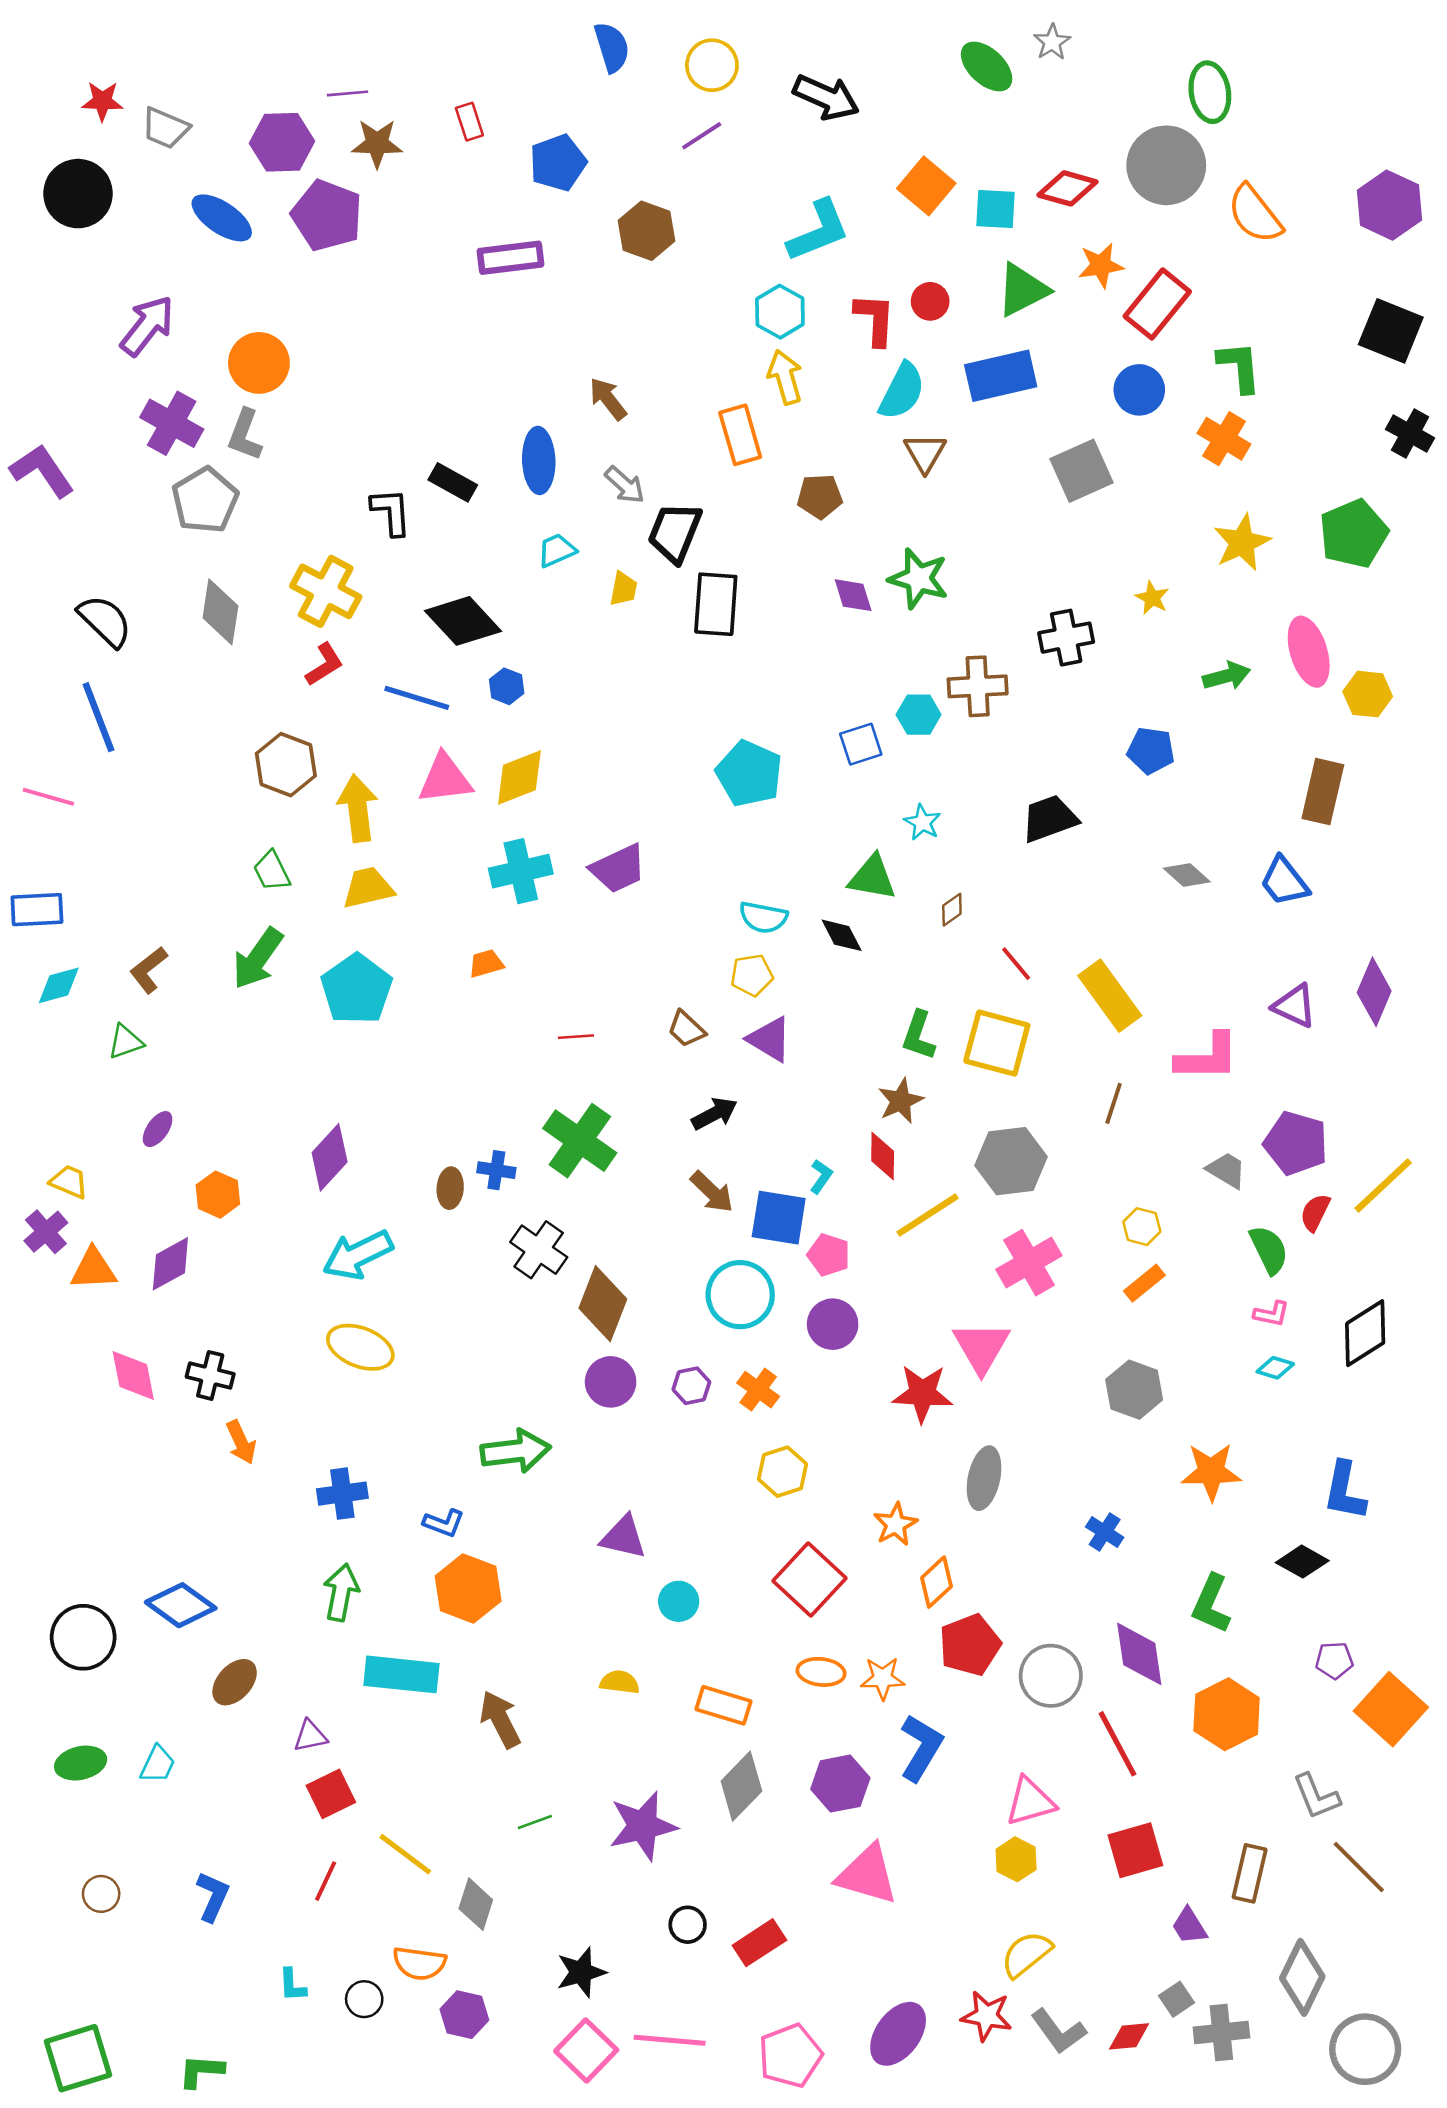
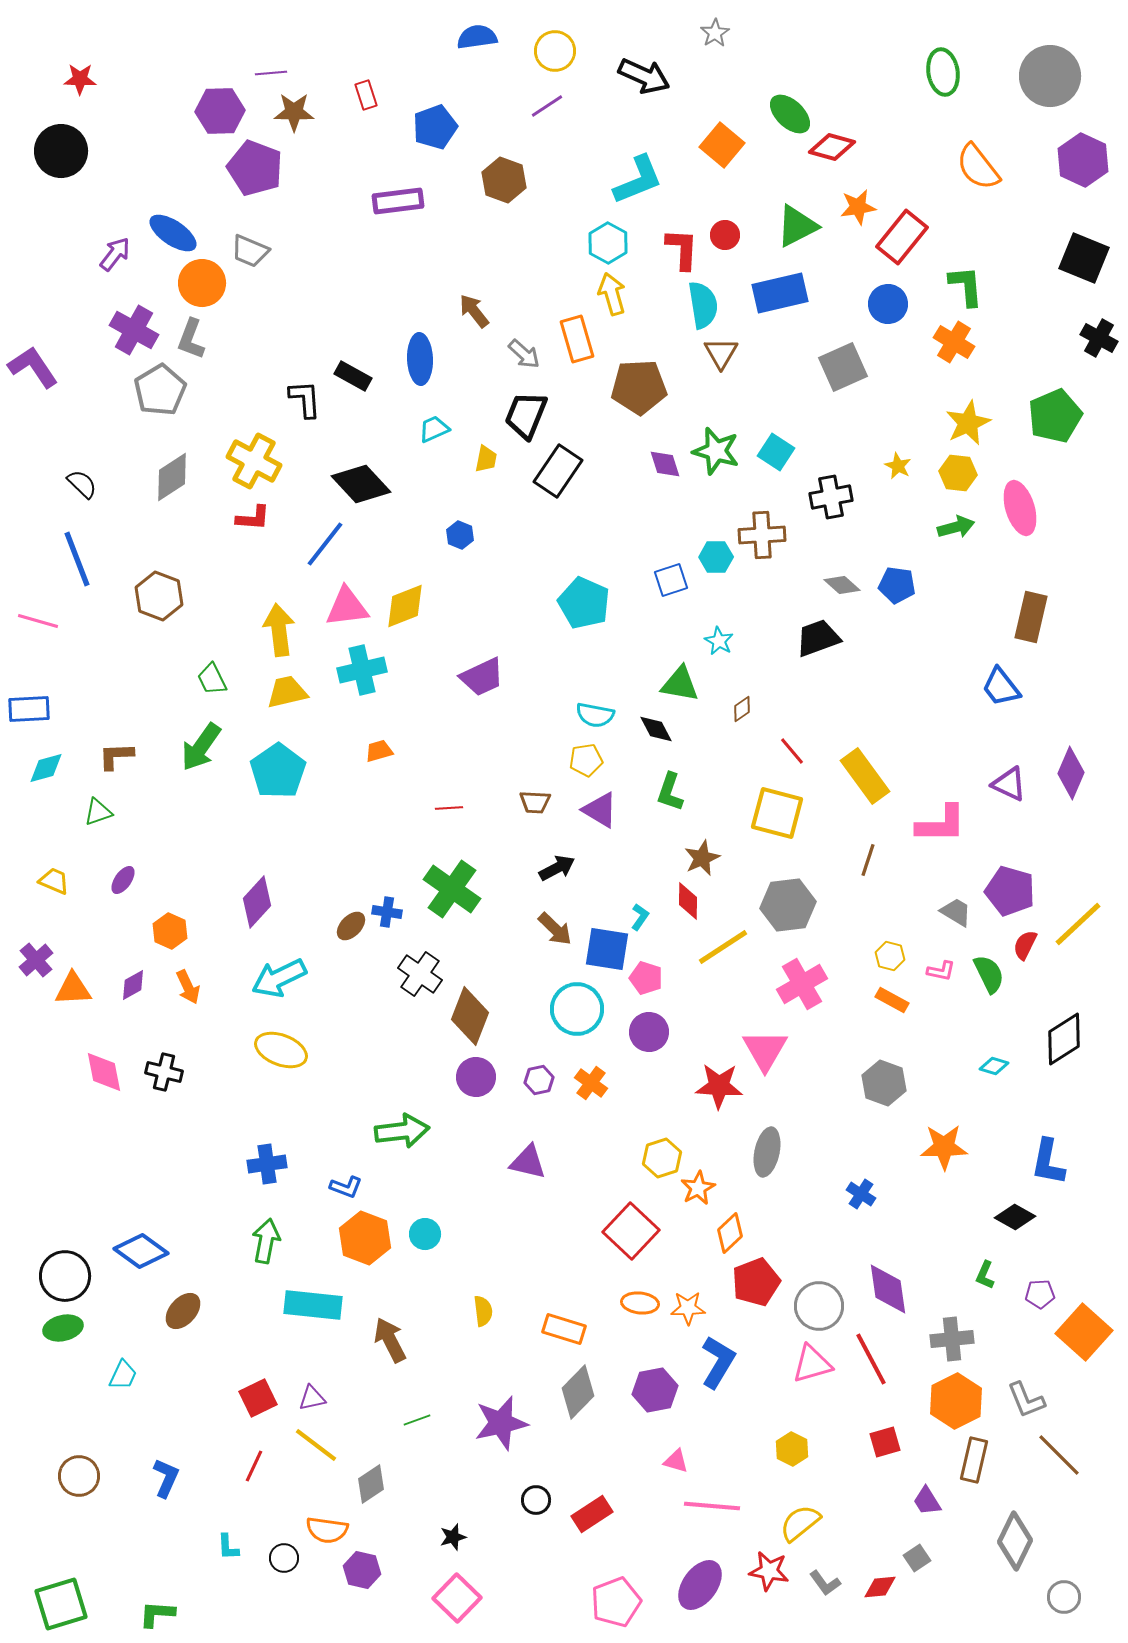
gray star: (1052, 42) -> (715, 33), moved
blue semicircle: (612, 47) -> (477, 37), turned -81
green ellipse: (987, 67) -> (790, 114), moved
gray trapezoid: (165, 128) -> (250, 251), moved
gray circle: (1166, 165) -> (1050, 76), moved
cyan square: (996, 209) -> (776, 452), moved, turned 30
blue ellipse: (222, 218) -> (173, 233), moved
purple arrow: (147, 326) -> (115, 254), size x0.7
cyan semicircle: (902, 391) -> (703, 305), turned -36
gray arrow: (625, 485) -> (524, 354), moved
brown pentagon: (820, 496) -> (639, 387), size x1.6
black rectangle: (716, 604) -> (558, 471), turned 30
gray diamond: (220, 612) -> (172, 477), turned 48
black semicircle: (105, 621) -> (82, 484), size x0.7
red L-shape: (324, 665) -> (253, 518), turned 36
blue hexagon: (507, 686) -> (460, 535), moved
yellow hexagon: (1368, 694) -> (958, 473), moved
blue line: (417, 698) -> (325, 544), turned -69
brown hexagon: (286, 765) -> (159, 596), moved
cyan cross: (521, 871) -> (362, 670), moved
gray diamond: (1187, 875) -> (842, 585), moved
brown L-shape: (149, 970) -> (116, 756), turned 36
brown trapezoid: (686, 1029) -> (535, 802), turned -40
green L-shape: (919, 1035) -> (670, 792), moved
yellow trapezoid: (69, 1182) -> (54, 881), moved
brown ellipse: (450, 1188) -> (351, 926), turned 40
purple diamond: (170, 1264) -> (133, 985), size x0.7
orange rectangle: (1144, 1283) -> (892, 1000), turned 68
pink L-shape: (1271, 1314) -> (941, 971), moved
orange arrow: (241, 1442) -> (188, 987), moved
yellow hexagon: (783, 1472) -> (662, 1158), moved
purple triangle: (623, 1537) -> (528, 1162), moved
cyan circle: (679, 1601) -> (425, 1234), moved
green L-shape: (1211, 1604) -> (985, 1275), moved, size x0.6
yellow semicircle: (620, 1682) -> (483, 1311), turned 76
orange hexagon: (1227, 1714) -> (956, 1401), moved
purple triangle: (310, 1736) -> (312, 1398), moved
green ellipse: (81, 1763) -> (63, 1328), moved
pink triangle: (1030, 1802) -> (812, 1364), moved
red square: (1135, 1850) -> (885, 1442), size x0.7
pink triangle: (867, 1875) -> (676, 1461), size x0.5
brown circle: (101, 1894) -> (79, 1476), size x1.4
gray diamond: (476, 1904) -> (371, 1484), turned 39
black star: (581, 1972) -> (453, 1537), size x0.7
gray L-shape: (1058, 2031) -> (825, 1583), size x0.7
gray cross: (1221, 2033) -> (952, 1339), moved
pink line: (670, 2040) -> (712, 1506), moved
gray circle: (1365, 2049) -> (1064, 1597), size x0.6

